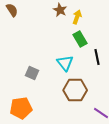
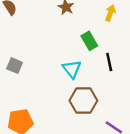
yellow arrow: (77, 17) -> (110, 13), moved
gray square: (32, 73) -> (15, 66), moved

